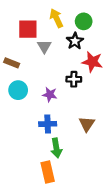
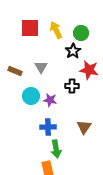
red square: (28, 29) -> (30, 28), moved
gray triangle: (44, 46) -> (41, 67), moved
cyan circle: (18, 90) -> (31, 96), moved

